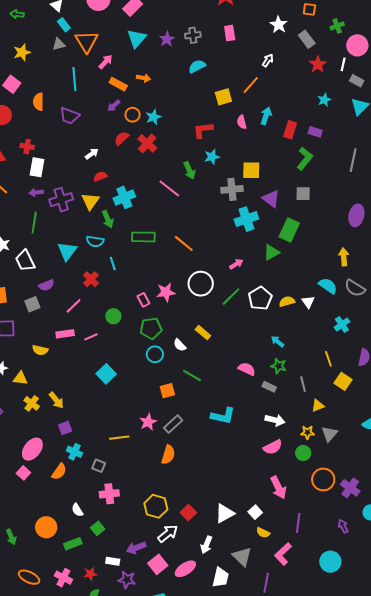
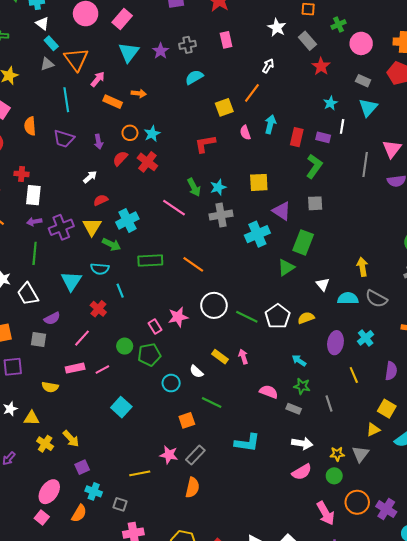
white line: (343, 64) -> (342, 126), moved
purple arrow: (114, 106) -> (98, 142), moved, turned -56
cyan star: (212, 157) -> (218, 187), moved
gray cross: (232, 189) -> (221, 215), moved
purple ellipse: (356, 215) -> (335, 343), moved
green arrow: (108, 219) -> (112, 244), turned -36
pink arrow: (236, 264) -> (243, 357), moved, turned -72
cyan semicircle: (328, 286) -> (348, 298), turned -30
green line: (231, 297) -> (247, 317), turned 75
white triangle: (308, 302) -> (323, 284), moved
gray square: (32, 304) -> (39, 339), turned 35
green pentagon: (151, 328) -> (149, 355), moved
yellow square: (343, 381) -> (387, 409), moved
yellow triangle: (318, 406) -> (373, 430), moved
pink star: (148, 422) -> (169, 455), turned -30
pink arrow: (278, 487) -> (326, 513), moved

